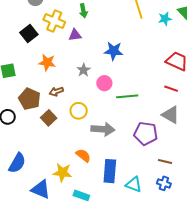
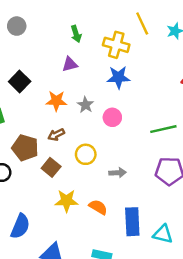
yellow cross: (54, 21) -> (116, 45), moved
black square: (29, 34) -> (20, 81), moved
orange star: (47, 62) -> (56, 101), moved
green line: (127, 96) -> (163, 129), moved
gray arrow: (103, 129) -> (118, 173), size x0.6
yellow star: (62, 172) -> (67, 201), moved

